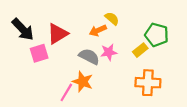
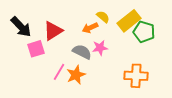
yellow rectangle: (140, 50) -> (129, 21), moved, size x1.6
orange star: (83, 82) -> (76, 75), turned 30
pink line: (66, 92) -> (59, 72), moved

